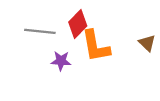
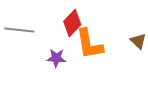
gray line: (40, 31) -> (19, 30), moved

